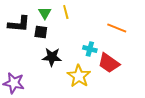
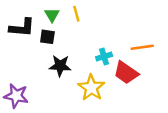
orange line: (117, 28) -> (142, 47), moved, turned -30
cyan cross: (90, 49) -> (104, 56), turned -32

